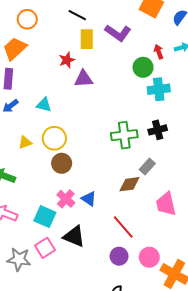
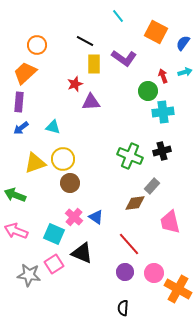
green cross: (124, 135) -> (130, 156), turned 30
yellow triangle: (25, 142) -> (35, 163), size x1.6

